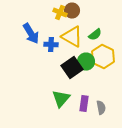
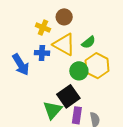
yellow cross: (60, 12) -> (43, 28), moved
blue arrow: (31, 34) -> (21, 65), moved
black square: (72, 68) -> (68, 96), moved

